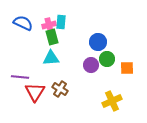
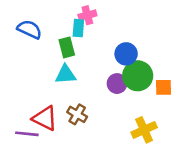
pink cross: (49, 25) -> (87, 15), moved
green circle: (107, 59) -> (138, 76), size x1.5
purple line: (20, 77) -> (27, 134), moved
red triangle: (35, 92) -> (45, 118), turned -35

